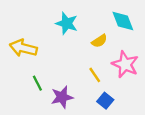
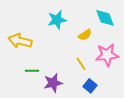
cyan star: (67, 23) -> (57, 20), turned -30
pink star: (125, 64) -> (107, 55), turned -30
green line: (37, 83) -> (32, 71), turned -64

